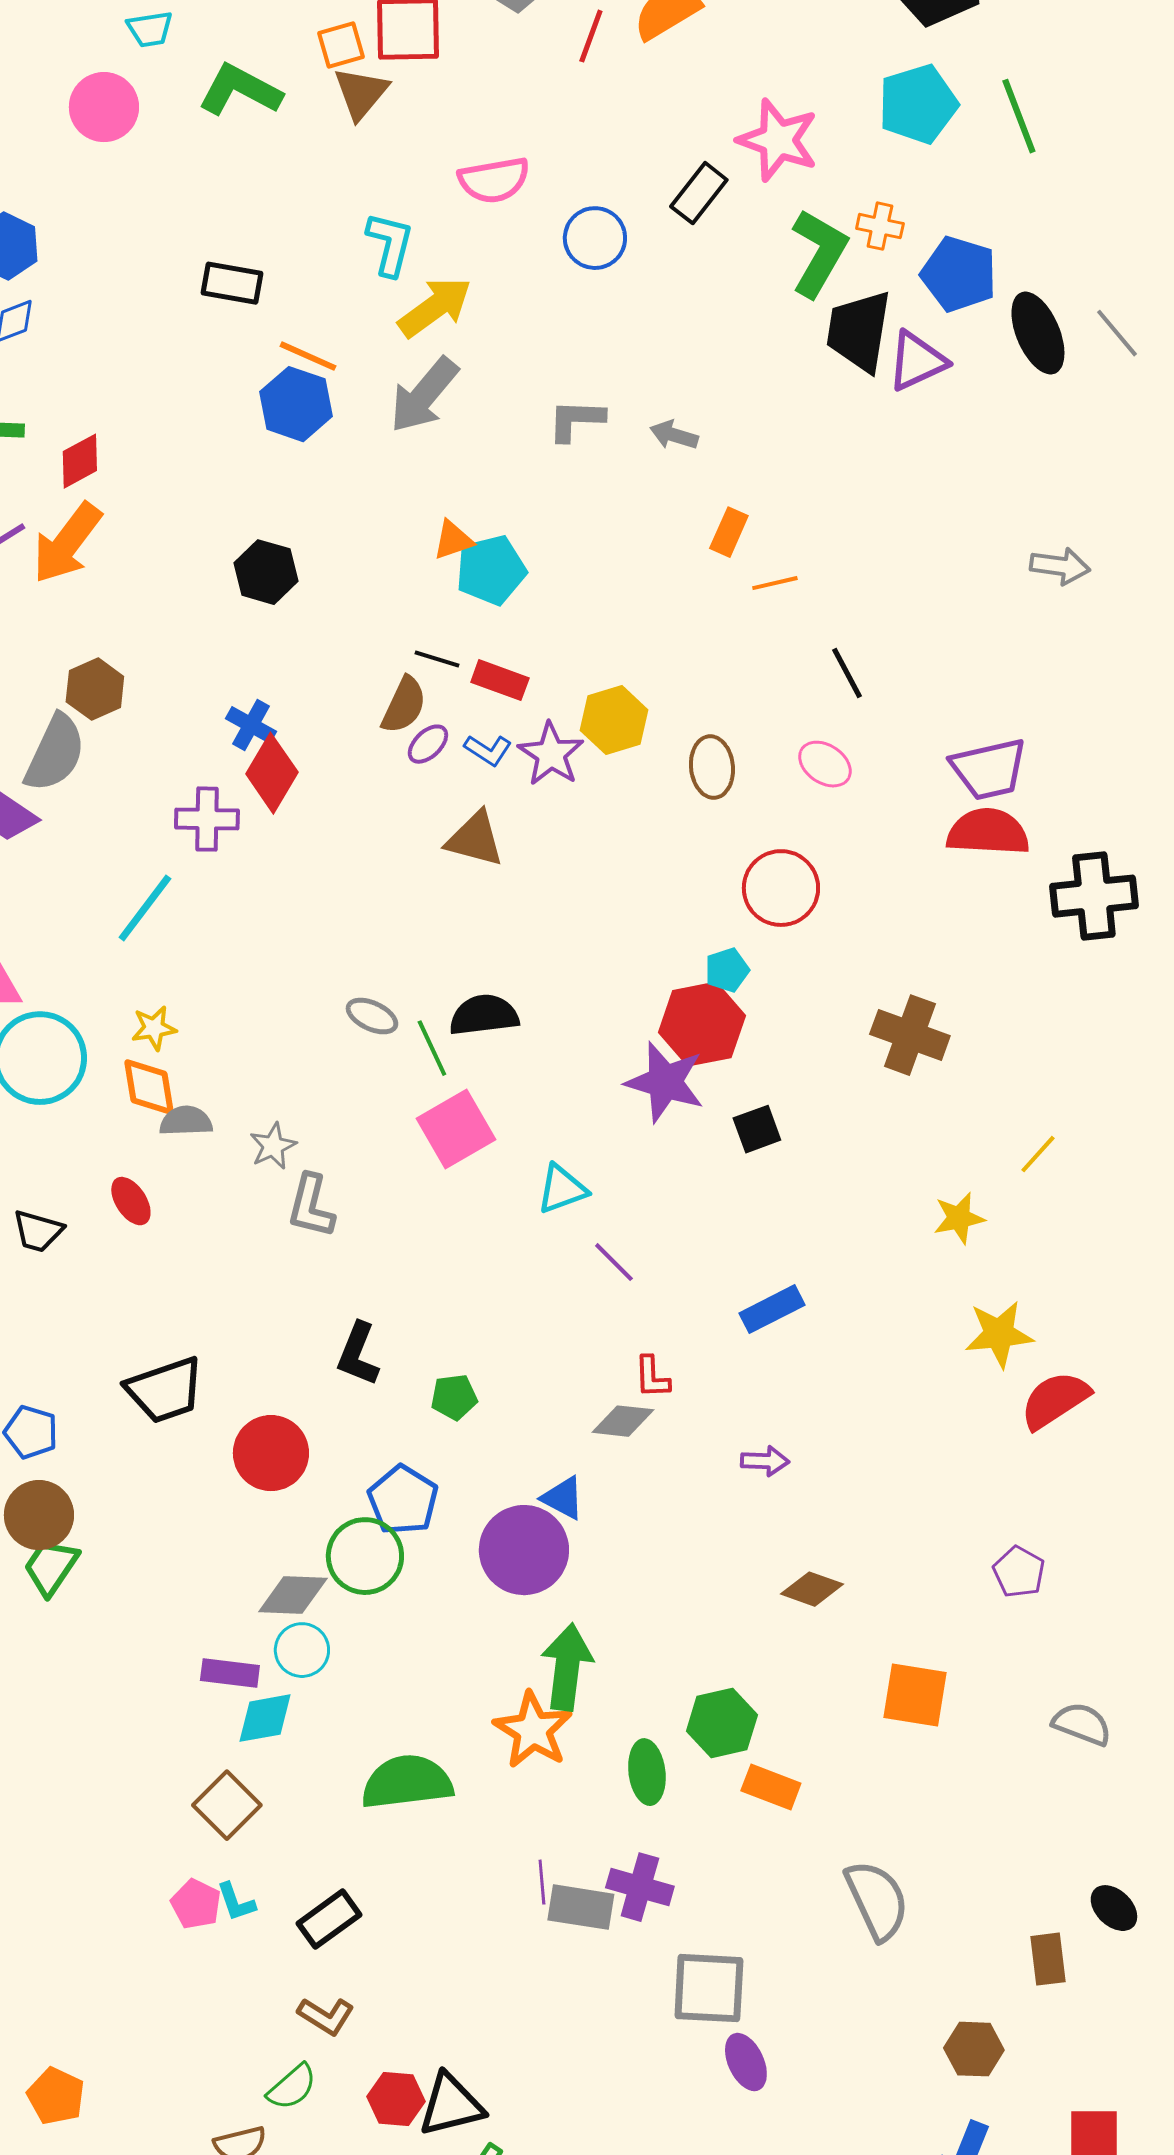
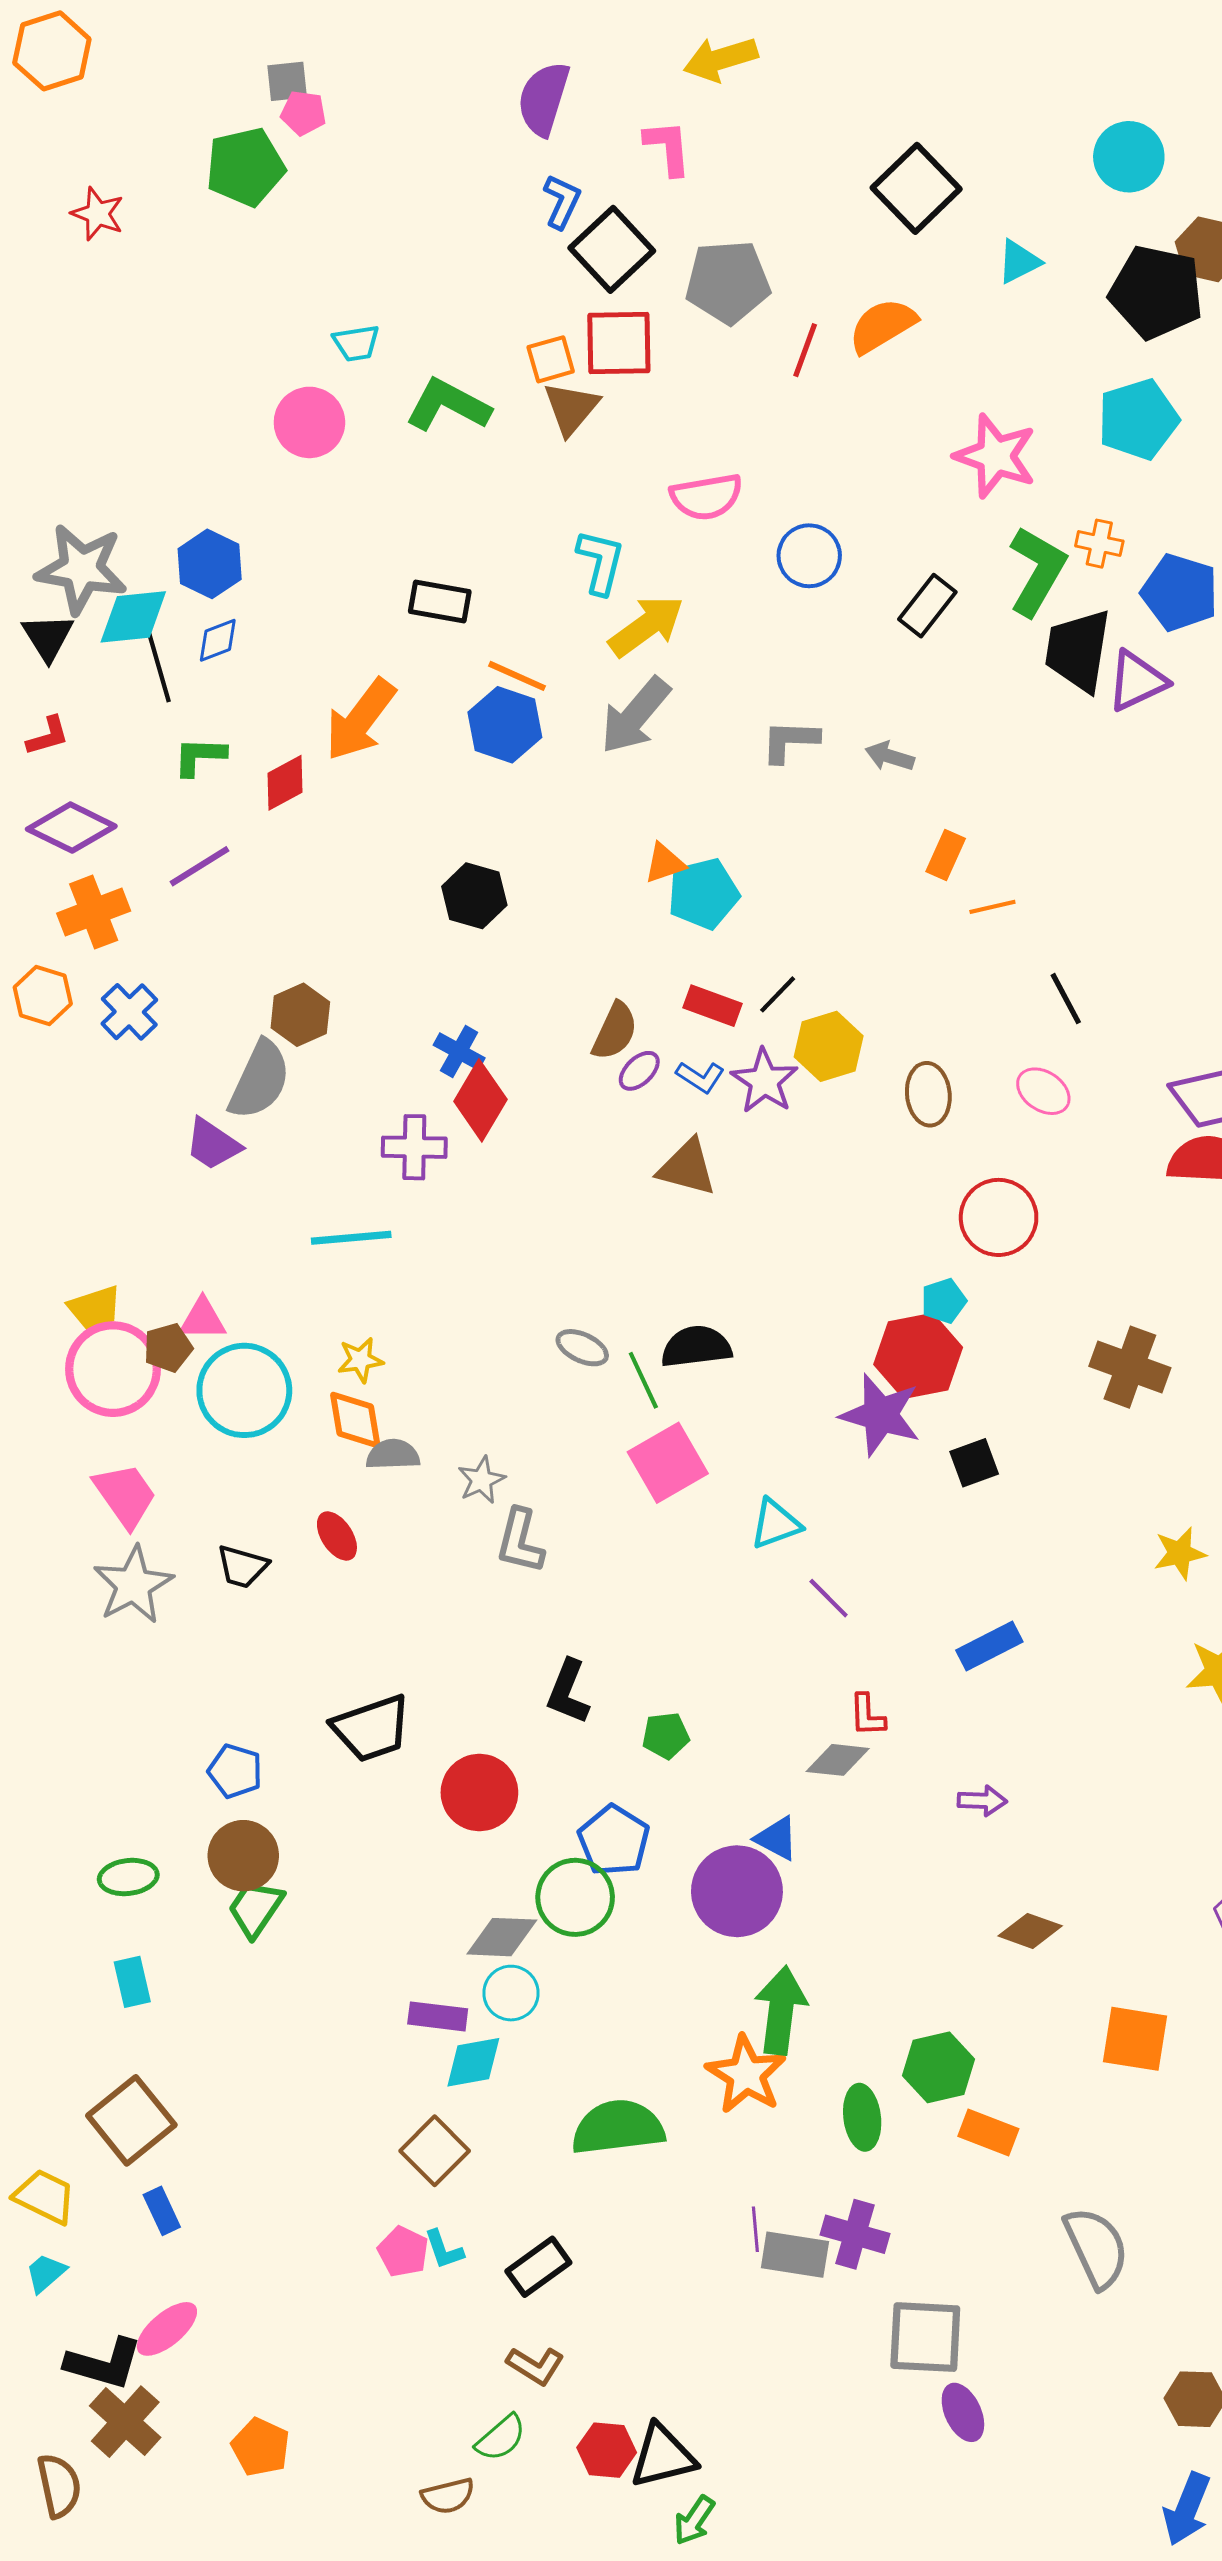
black rectangle: (699, 193) -> (927, 606), moved
orange arrow: (67, 543) -> (360, 720), moved
black line: (437, 659) -> (778, 994), moved, turned -63
cyan line: (145, 908) -> (351, 1238), turned 48

